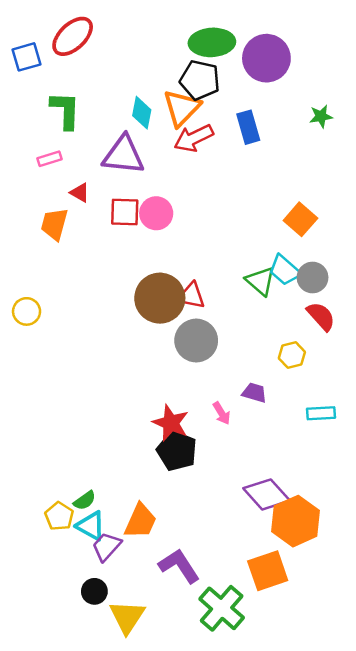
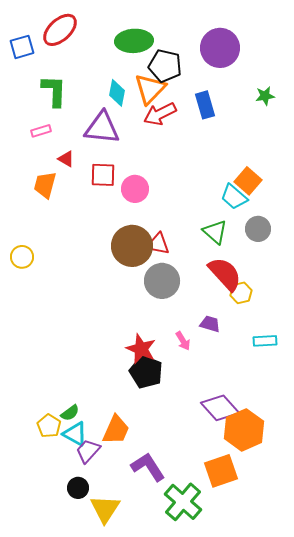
green ellipse: (212, 42) -> (134, 41), moved
pink circle: (156, 213) -> (135, 189), moved
cyan trapezoid: (285, 270) -> (234, 197), moved
red semicircle: (321, 316) -> (225, 274), moved, size x1.4

